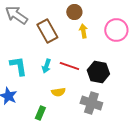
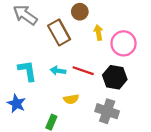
brown circle: (74, 12) -> (80, 12), moved
pink circle: (116, 30) -> (124, 43), moved
cyan arrow: (46, 66) -> (58, 71), turned 80

